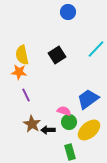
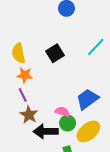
orange star: (19, 72) -> (25, 75), moved
brown star: (32, 124) -> (29, 115), moved
black arrow: (48, 130) -> (46, 131), size x1.6

